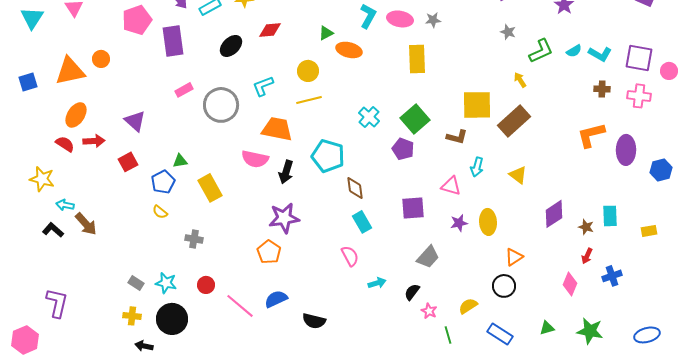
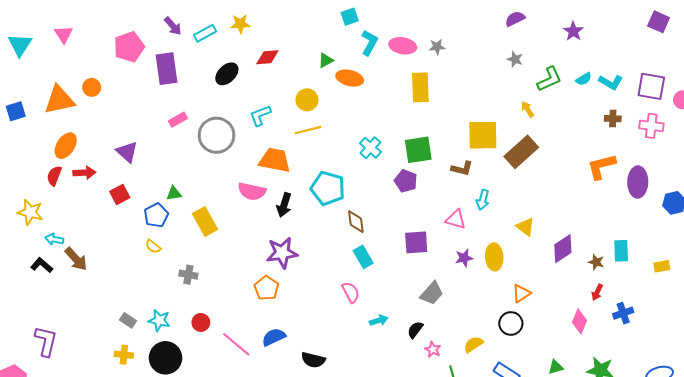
green square: (415, 119) -> (418, 150), turned 32
red semicircle: (65, 144) -> (54, 176), turned -102
yellow triangle: (518, 175) -> (525, 227), moved

